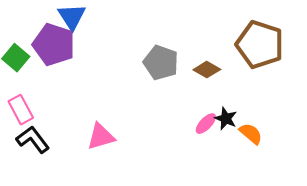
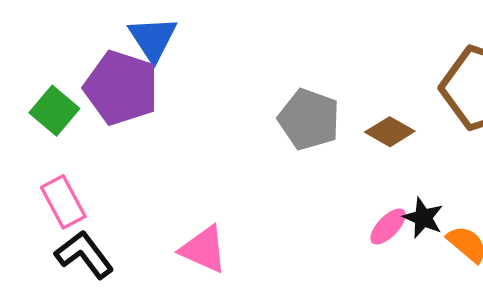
pink triangle: (101, 137) -> (204, 249), turned 40

